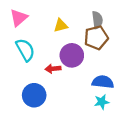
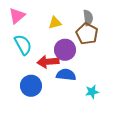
brown pentagon: (96, 38) -> (87, 34), turned -30
red arrow: (53, 69) -> (48, 62), size x1.5
blue semicircle: (103, 82) -> (66, 75), moved

